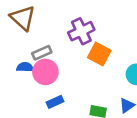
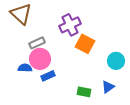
blue semicircle: (25, 67) -> (25, 68), moved
blue rectangle: (55, 102) -> (48, 76), moved

